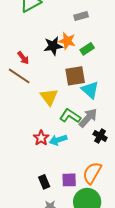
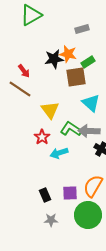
brown square: (75, 76) -> (76, 77), moved
gray arrow: (88, 118) -> (89, 131), turned -130
red star: (41, 138) -> (42, 137), moved

